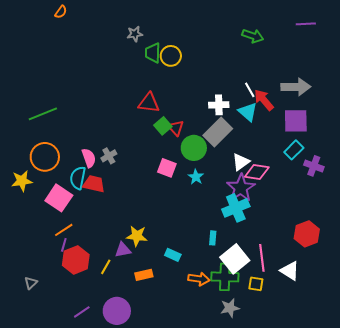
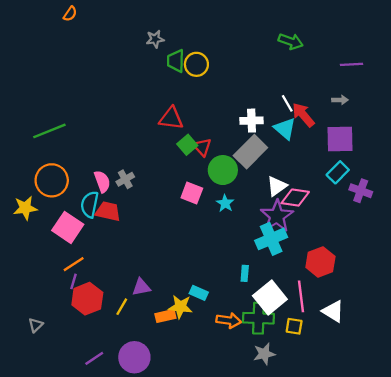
purple line: (306, 24) -> (352, 64), moved
gray arrow: (296, 87) -> (340, 100), size x0.5
red hexagon: (307, 234) -> (320, 262), moved
yellow star: (137, 236) -> (180, 307), moved

